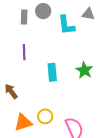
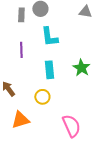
cyan L-shape: (66, 25) -> (49, 37), moved
yellow circle: (45, 116) -> (42, 97), moved

